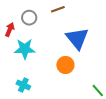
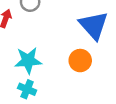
cyan star: (25, 49) -> (28, 61), moved

